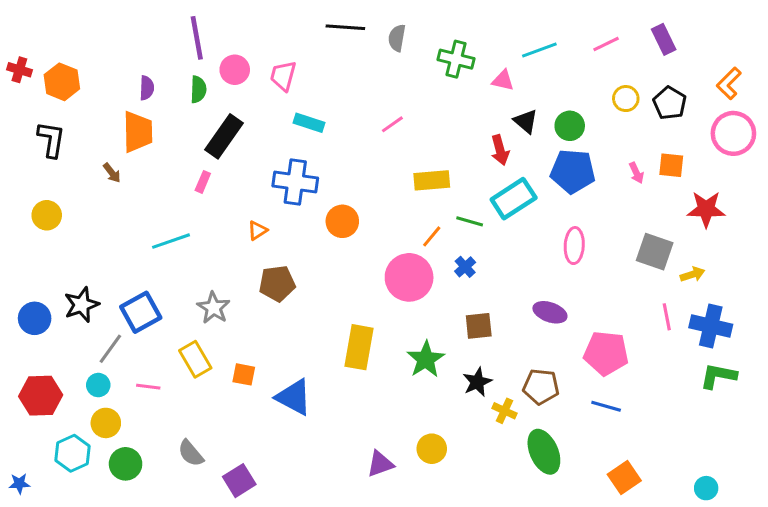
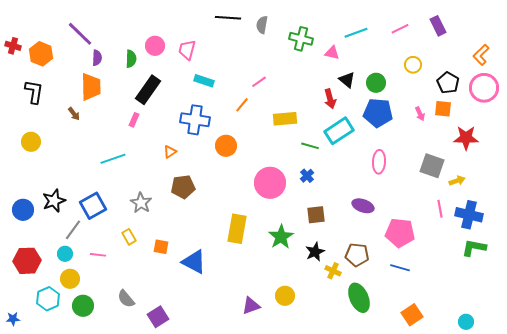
purple line: (197, 38) -> (80, 34), moved, turned -36
black pentagon: (670, 103) -> (448, 83), moved
orange line: (432, 236) -> (242, 105), moved
yellow rectangle: (195, 359) -> (129, 237), size x0.7

